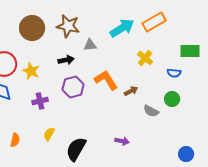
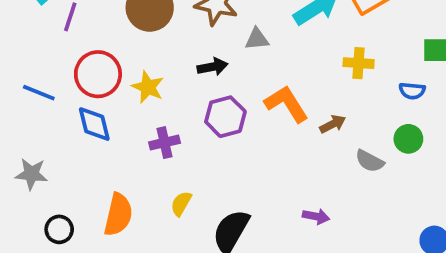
yellow cross: (145, 58) -> (359, 63), turned -35
orange semicircle: (15, 140) -> (118, 215), size x1.6

